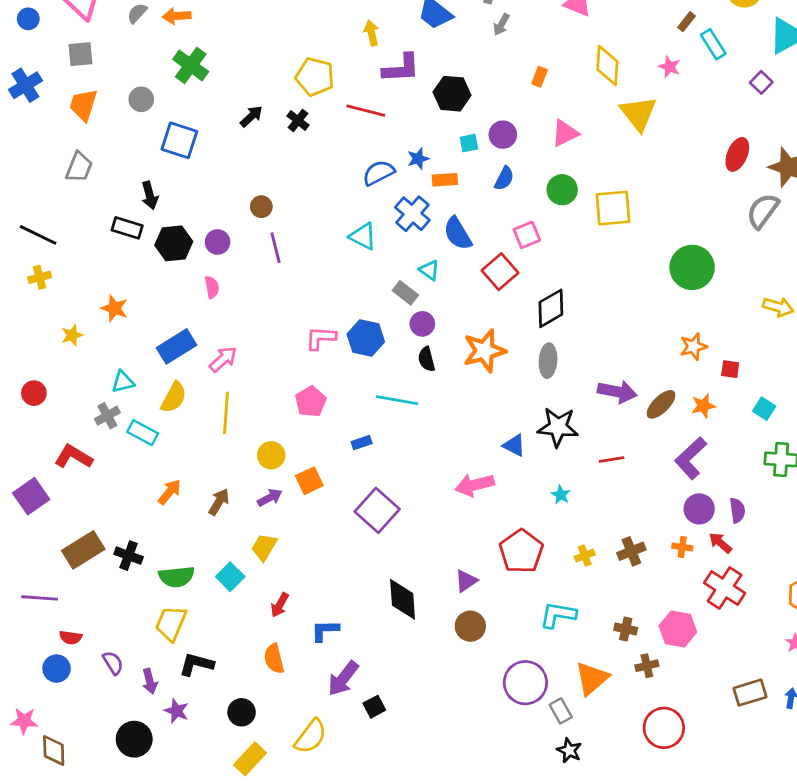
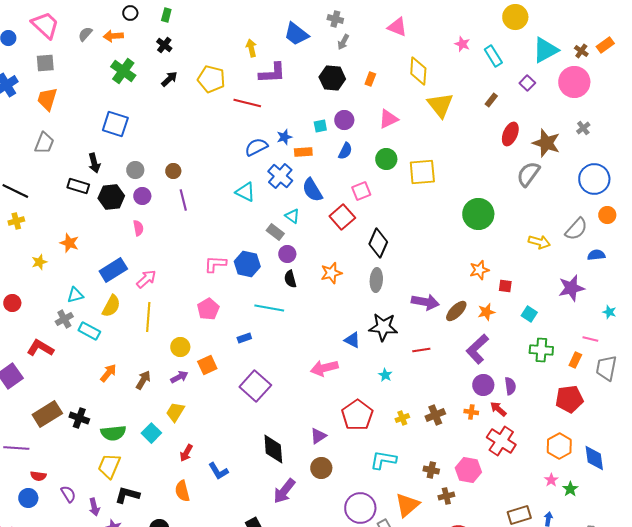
brown rectangle: (686, 22) -> (491, 100), moved
pink star: (669, 67) -> (462, 44), moved
black hexagon: (452, 94) -> (332, 78), moved
gray circle: (141, 99) -> (135, 170), moved
black arrow: (251, 116) -> (169, 79), moved
black cross: (298, 121) -> (164, 45), moved
black diamond: (551, 308) -> (378, 243), turned -36
orange star: (484, 351) -> (331, 273), size x0.7
blue L-shape: (325, 630) -> (218, 471), turned -120
purple arrow: (343, 678) -> (284, 491), moved

